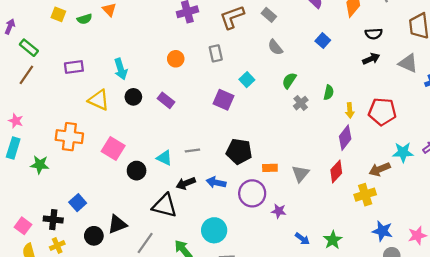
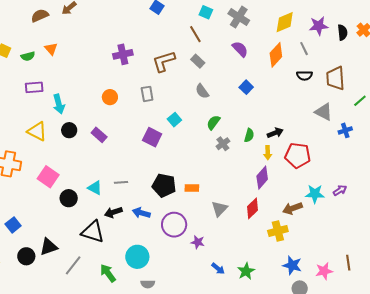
black semicircle: (374, 34) -> (304, 76), moved
black arrow: (371, 59) -> (275, 133), moved
purple rectangle: (74, 67) -> (34, 87), moved
orange rectangle: (270, 168) -> (192, 188), moved

